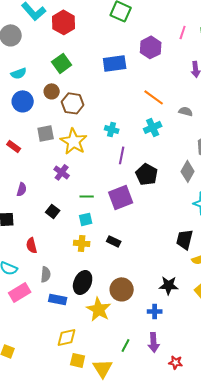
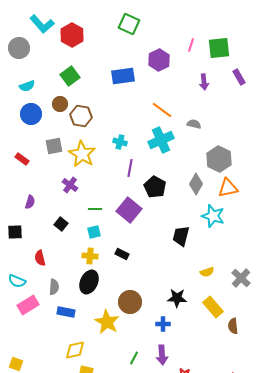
cyan cross: (153, 127) -> (161, 140), size x1.4
purple square: (121, 197) -> (129, 210), turned -30
black trapezoid: (185, 239) -> (181, 236), moved
black ellipse: (83, 282) -> (89, 282), moved

